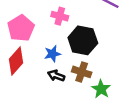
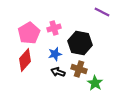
pink cross: (60, 16) -> (54, 28), moved, turned -32

